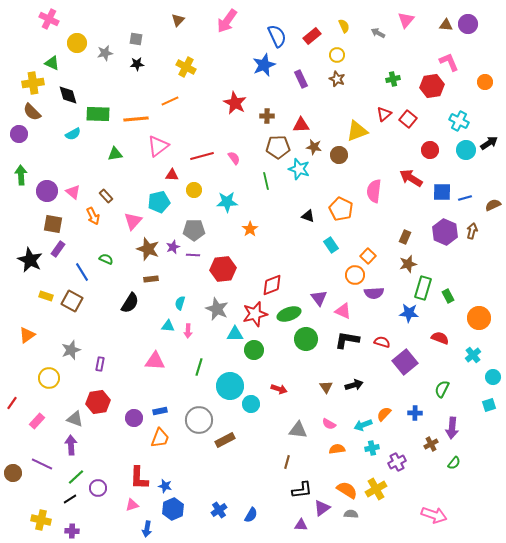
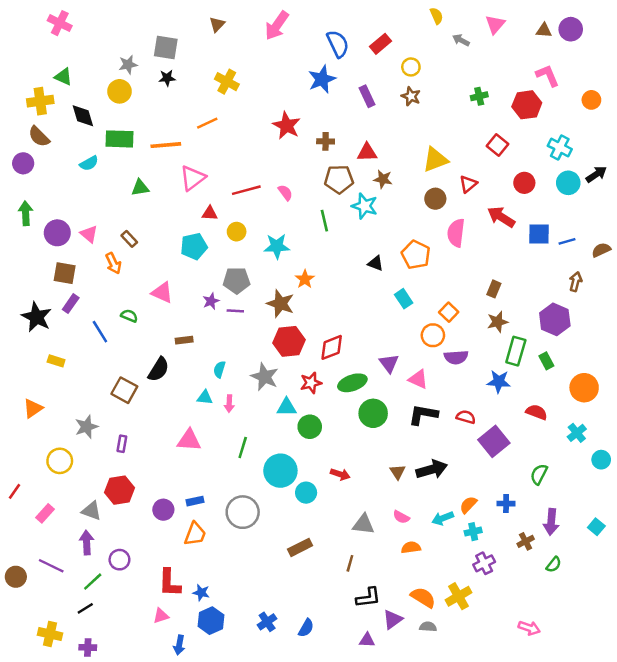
yellow semicircle: (344, 26) -> (437, 16), moved
gray square: (136, 39) -> (166, 47), size x1.5
yellow circle: (77, 43) -> (119, 91), moved
red triangle: (384, 114) -> (468, 184), moved
brown circle: (339, 155) -> (435, 199), moved
pink triangle: (133, 221) -> (162, 293), moved, turned -48
purple hexagon: (445, 232) -> (555, 319), moved
brown star: (148, 249) -> (280, 304), moved
red hexagon: (223, 269) -> (289, 341), moved
brown square: (72, 301) -> (124, 390), moved
red star: (255, 314) -> (311, 383), size x0.7
black arrow: (354, 385) -> (432, 469), size x1.4
cyan square: (489, 405) -> (596, 527), moved, turned -32
brown rectangle: (225, 440) -> (300, 547), moved
cyan cross: (372, 448) -> (473, 532), moved
purple circle: (98, 488) -> (119, 560), moved
pink arrow: (434, 515) -> (529, 628), size x0.7

